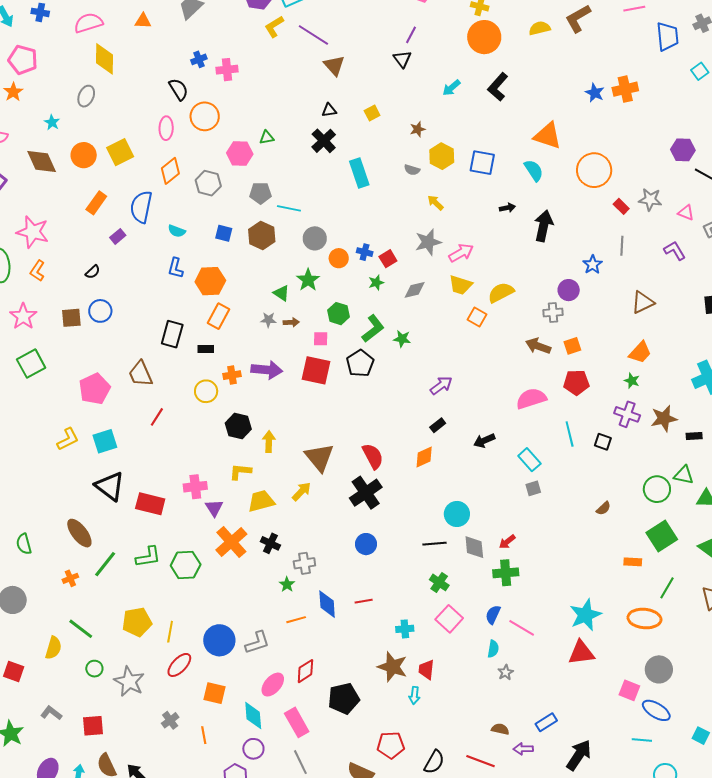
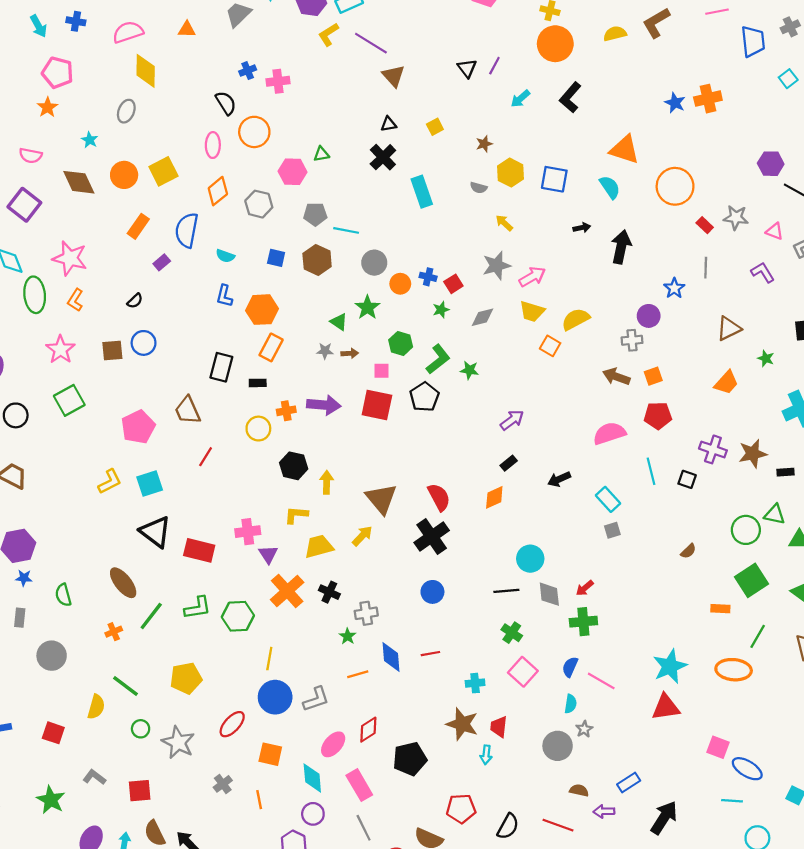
purple line: (411, 35) -> (494, 66), moved
green star: (632, 381) -> (766, 358), moved
yellow line: (170, 632) -> (269, 659), moved
gray circle: (659, 669) -> (558, 746), moved

